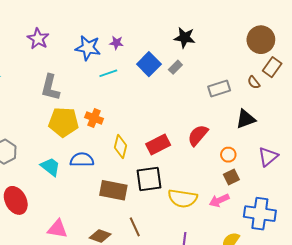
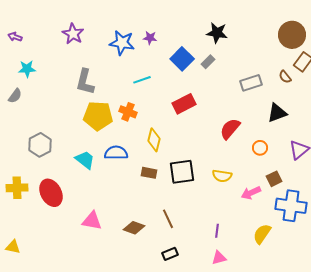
cyan line: (108, 73) -> (142, 80), moved
red rectangle: (158, 144) -> (184, 104), moved
brown square: (231, 177) -> (274, 179), moved
brown rectangle: (113, 190) -> (149, 173), moved, size x0.6
yellow semicircle: (183, 198) -> (222, 176), moved, size x0.7

